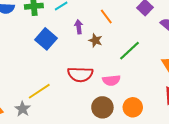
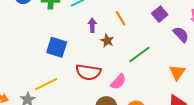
blue square: (46, 39) -> (57, 47), moved, turned -30
pink semicircle: (111, 80) -> (118, 82), turned -48

